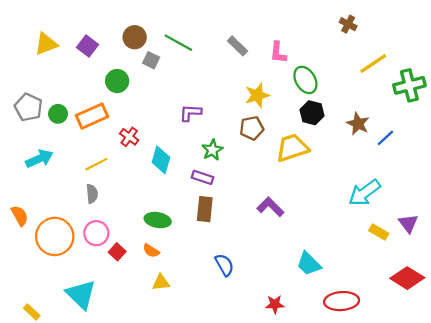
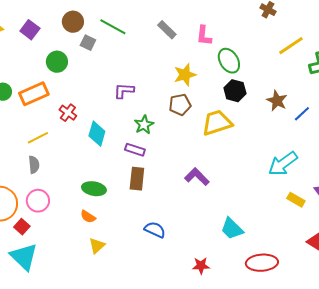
red square: (117, 252) -> (22, 227), moved
blue semicircle: (224, 265) -> (155, 230), turned -35
yellow triangle: (161, 282) -> (97, 246), turned -36

